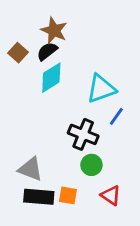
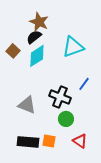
brown square: (18, 53) -> (13, 51), moved
cyan triangle: (101, 89) -> (73, 47), moved
gray triangle: (30, 169) -> (27, 105), moved

